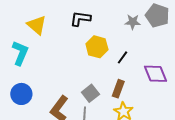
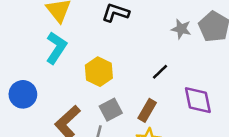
yellow hexagon: (97, 47) -> (99, 72), moved
cyan L-shape: (20, 53) -> (56, 48), moved

